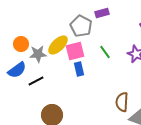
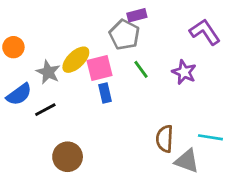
gray pentagon: (81, 26) -> (124, 35), moved
orange circle: (21, 44) -> (13, 47), moved
gray star: (38, 54) -> (48, 72), turned 30

